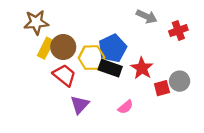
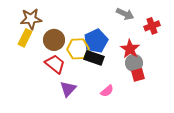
yellow rectangle: (46, 48) -> (25, 38), moved
red star: (142, 68) -> (130, 49), moved
gray circle: (180, 81) -> (134, 63), moved

